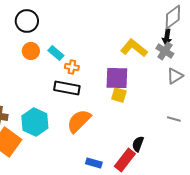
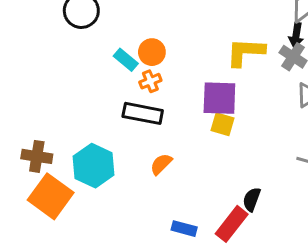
yellow L-shape: (134, 48) -> (245, 52), turned -36
orange circle: (31, 51) -> (152, 52), moved
orange cross: (72, 67) -> (150, 81), turned -32
orange semicircle: (79, 121) -> (161, 164), size x0.6

